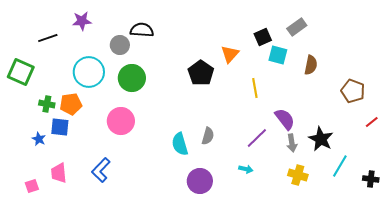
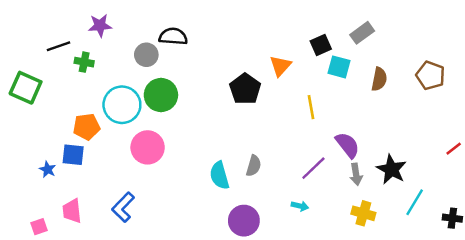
cyan circle: (89, 72) -> (122, 105), moved
brown pentagon: (353, 91) -> (430, 75), moved
green cross: (47, 104) -> (84, 62), moved

